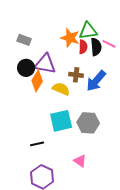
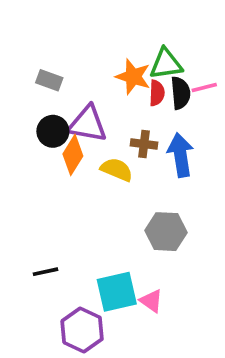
pink line: (109, 44) -> (204, 88), turned -40
blue arrow: (96, 81) -> (181, 155), turned 130
cyan square: (61, 121) -> (117, 292), moved
black line: (37, 144) -> (46, 272), moved

